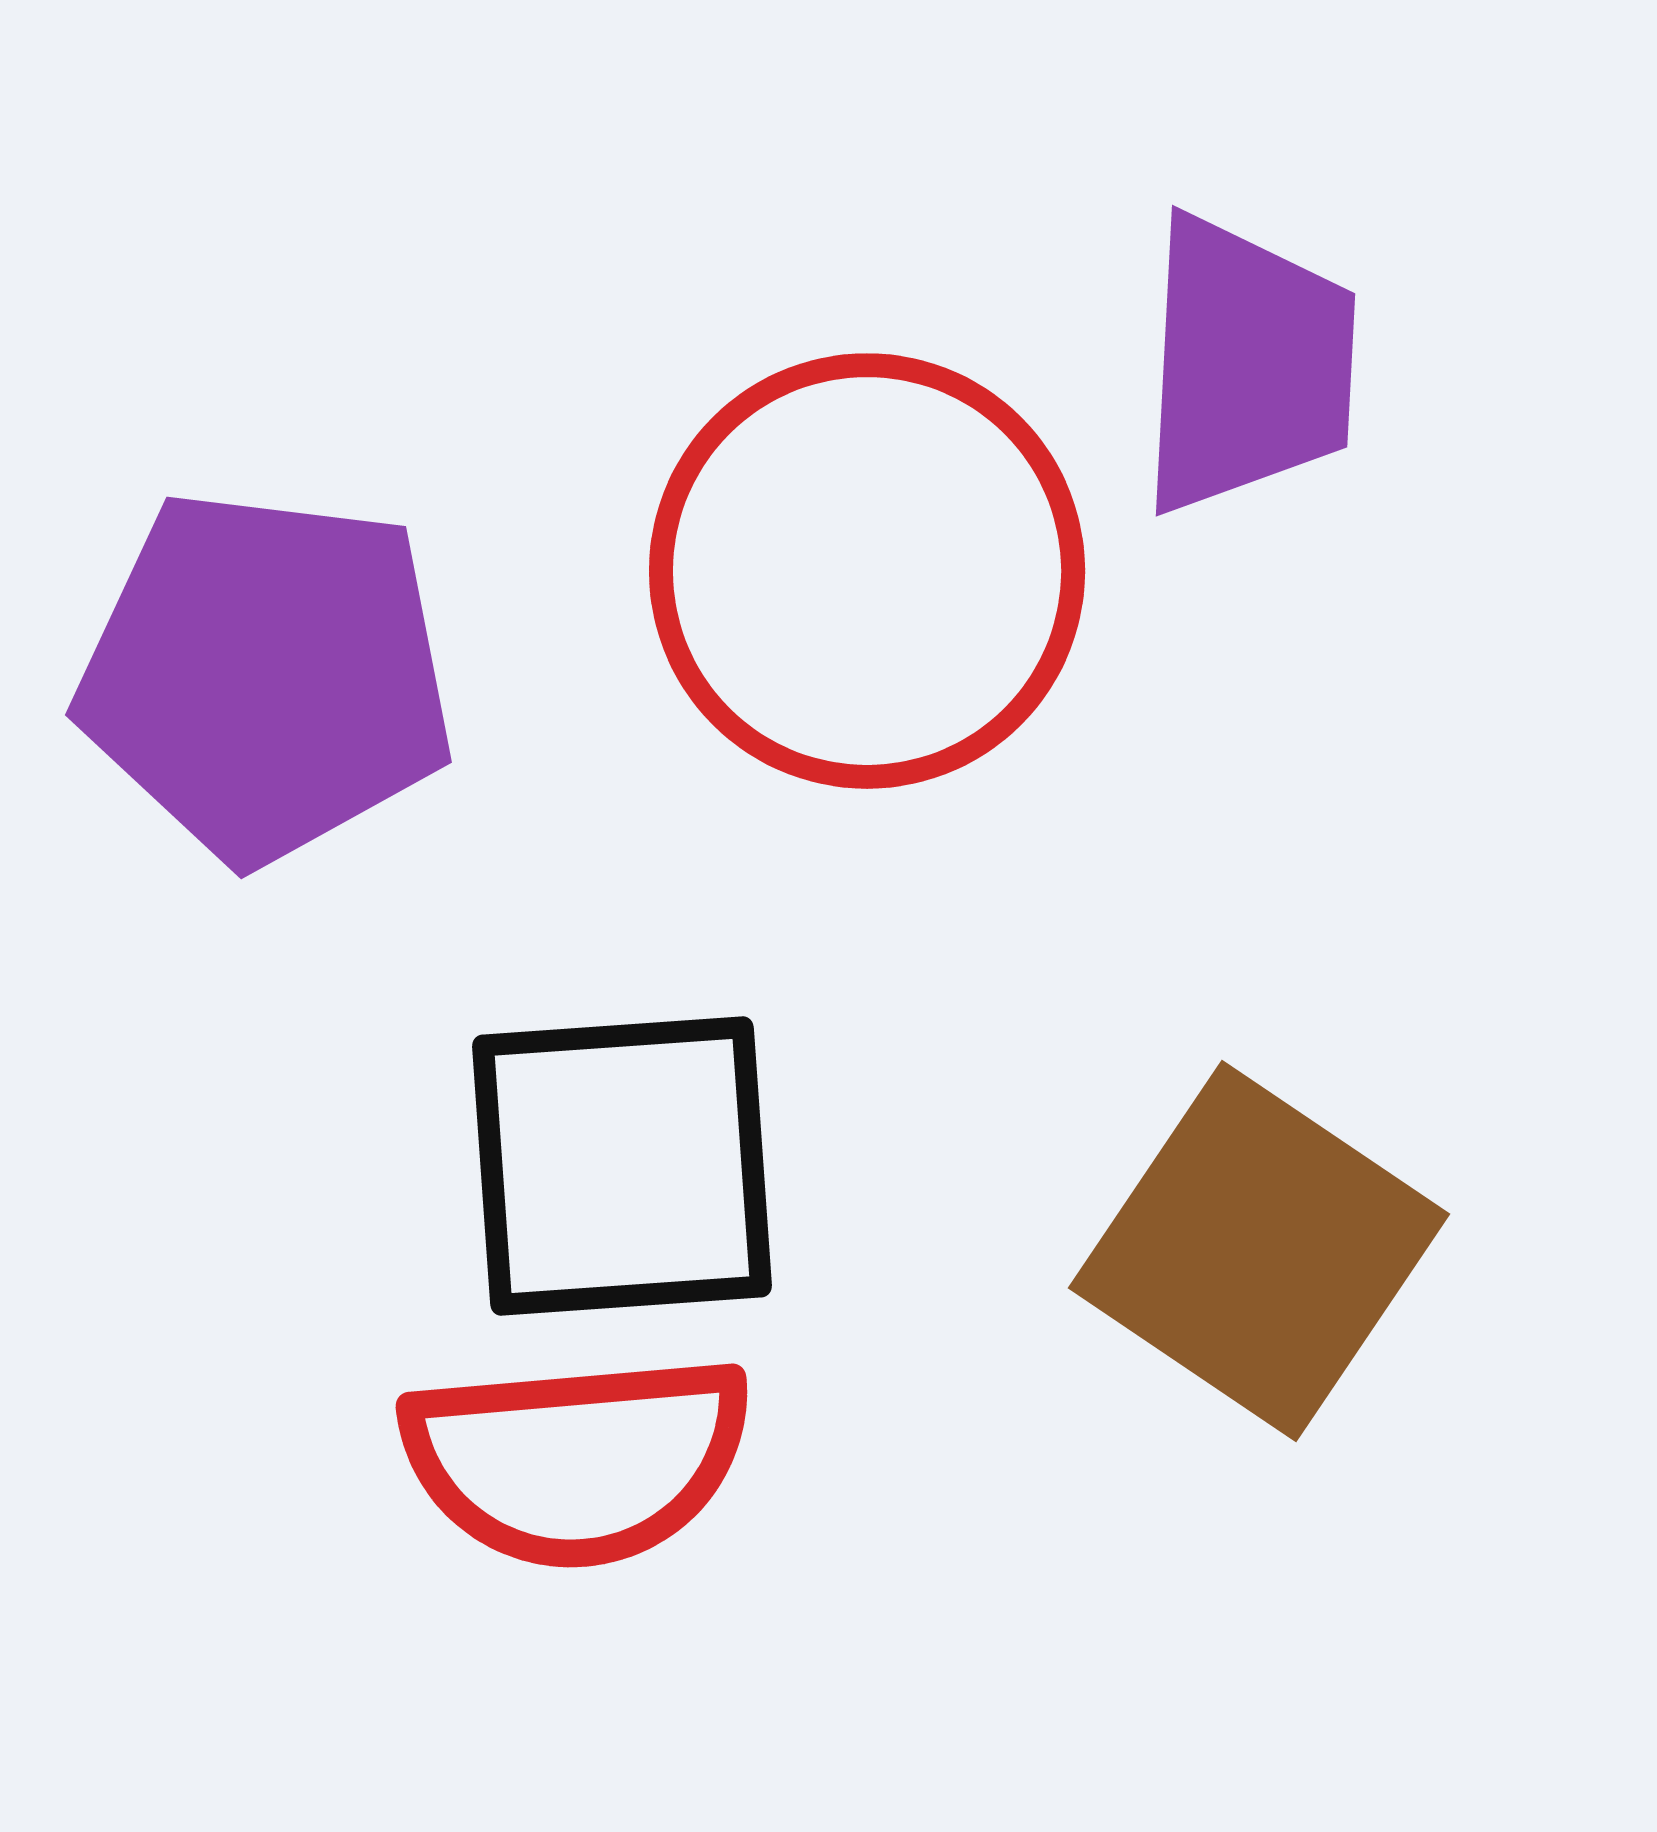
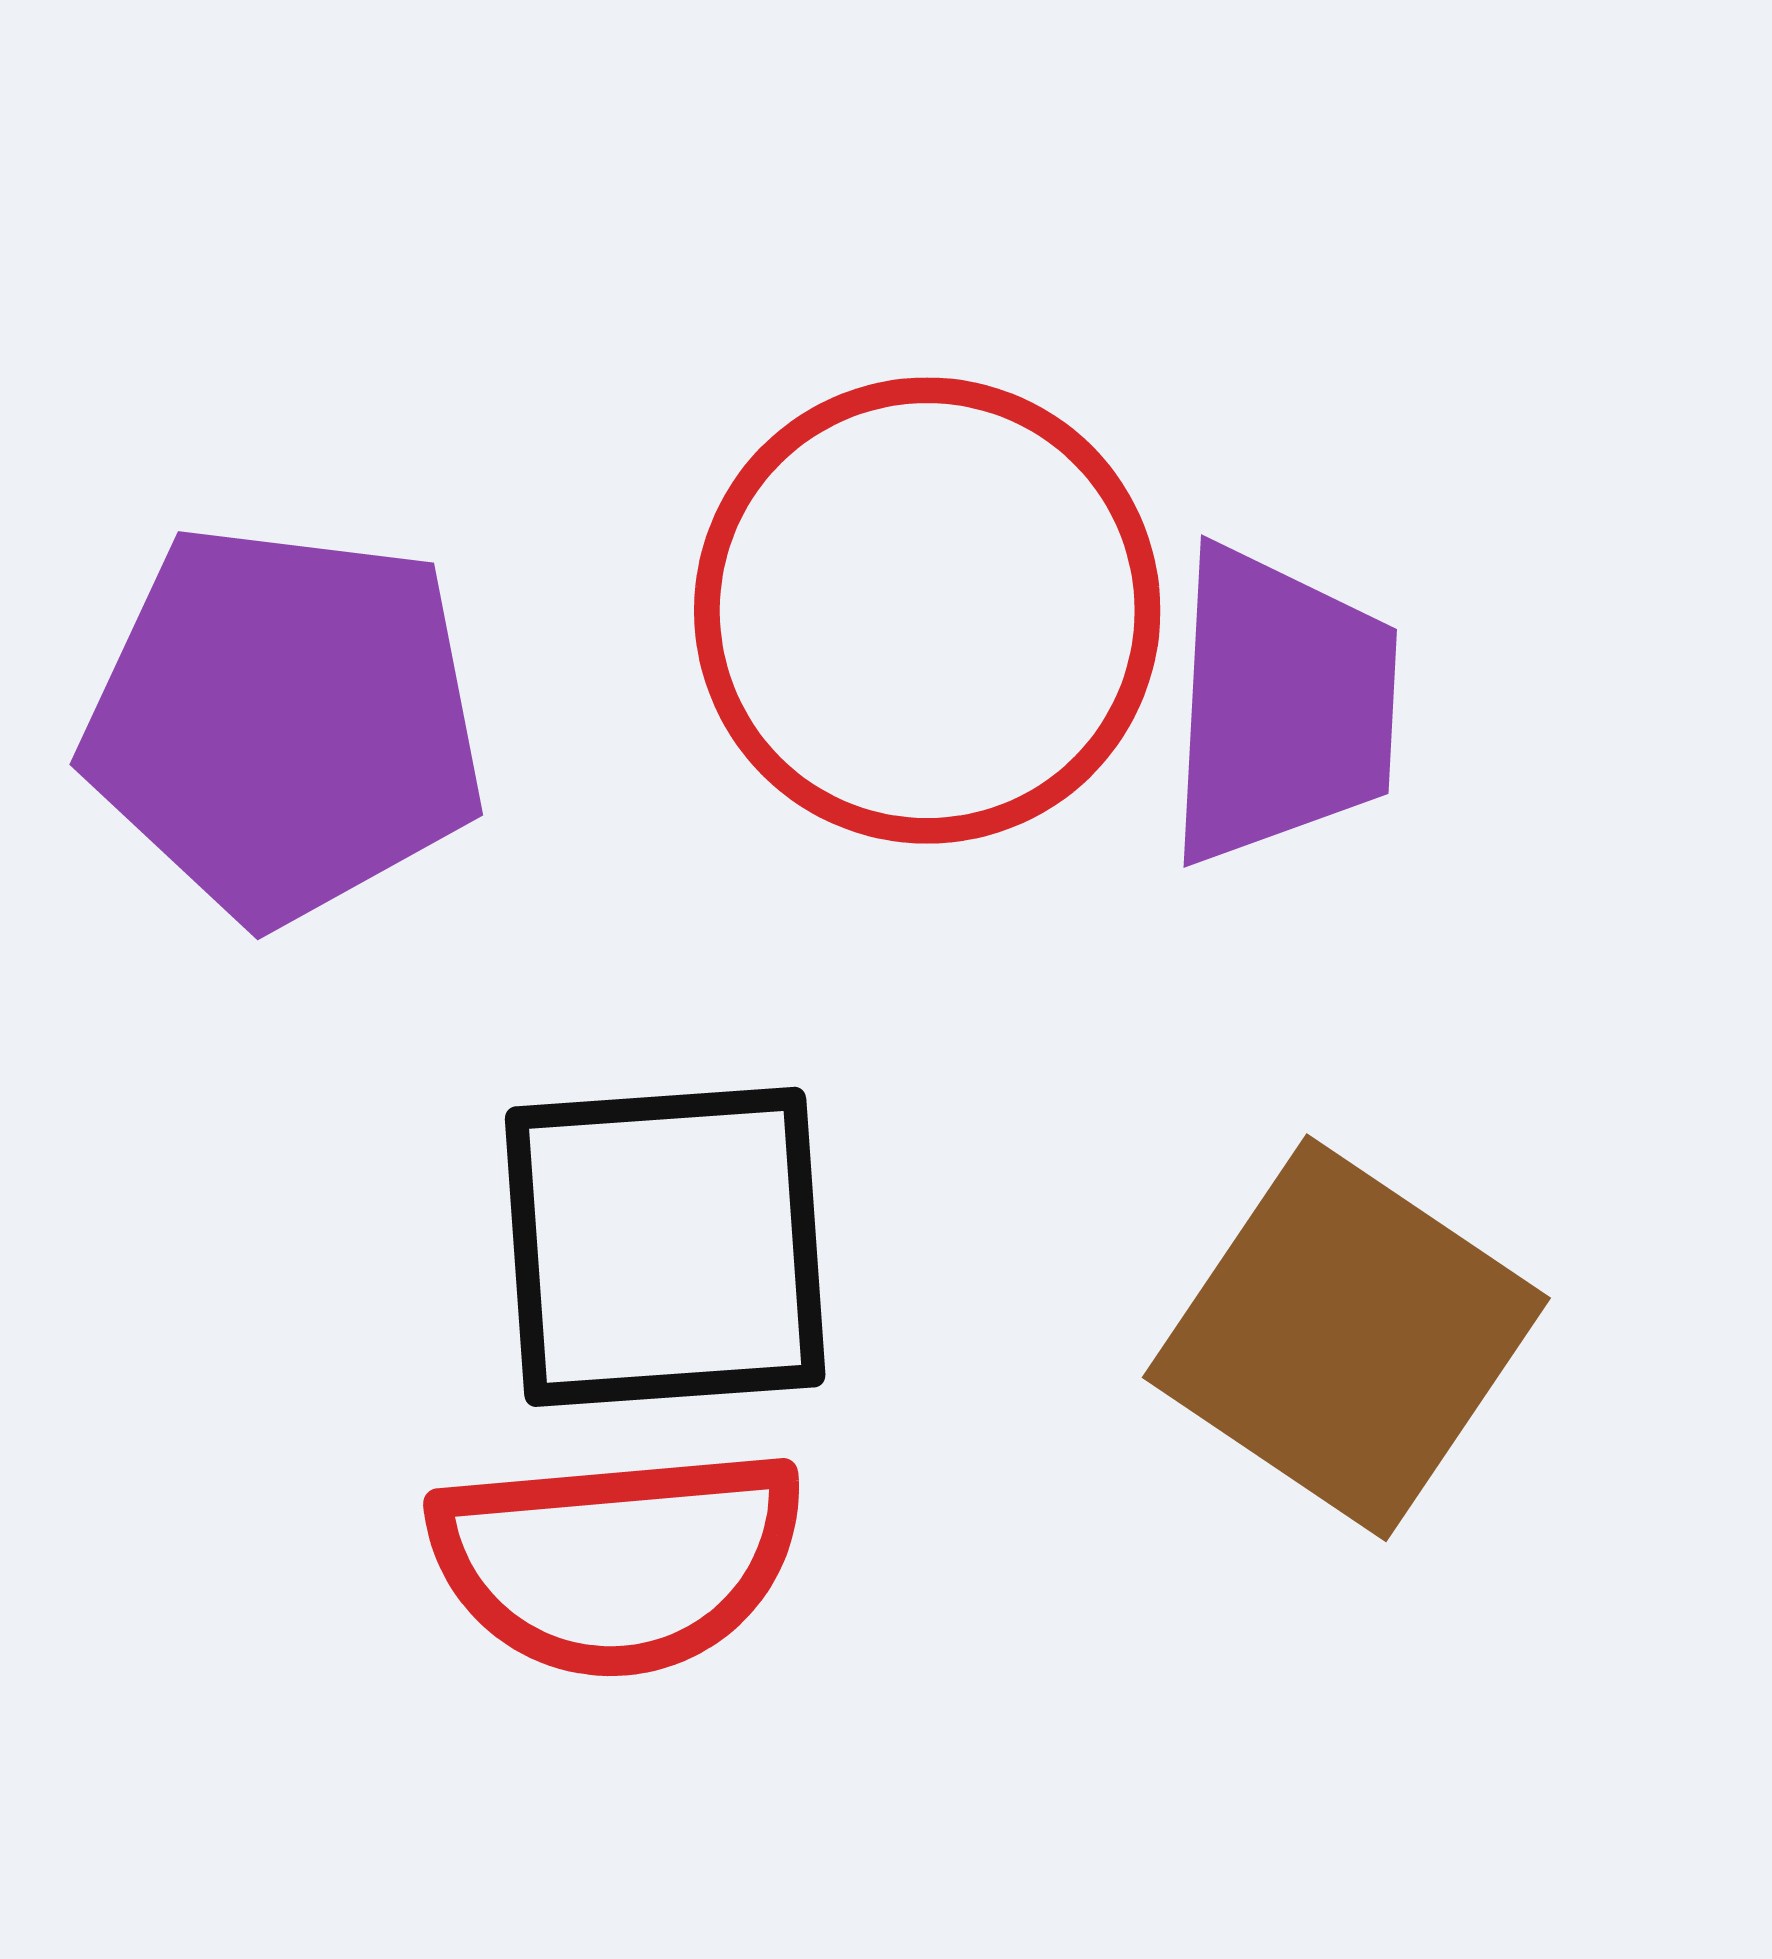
purple trapezoid: (1247, 365) -> (1281, 706), moved

